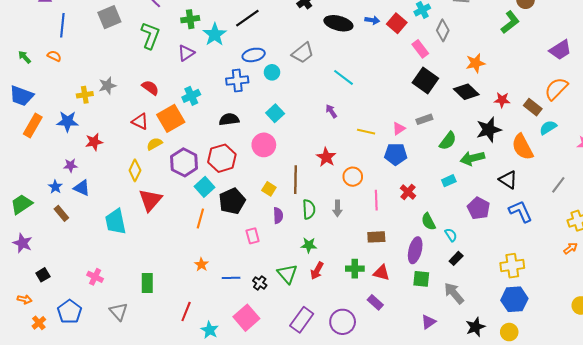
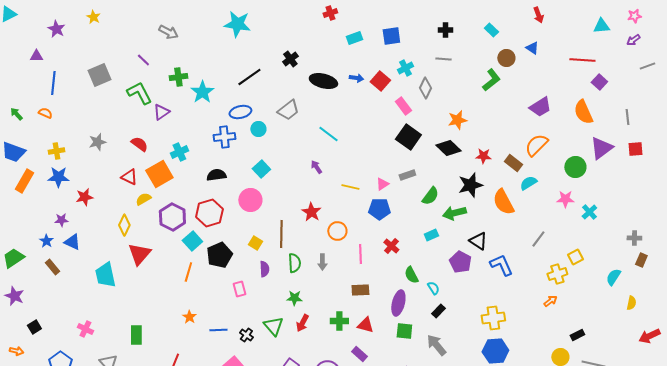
black line: (247, 18) -> (249, 77), moved
green L-shape: (150, 36) -> (139, 93), turned -48
purple triangle: (186, 53) -> (161, 112), moved
yellow cross: (85, 95) -> (56, 151), moved
black triangle: (508, 180) -> (478, 241), moved

